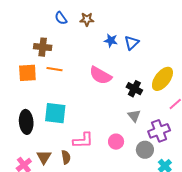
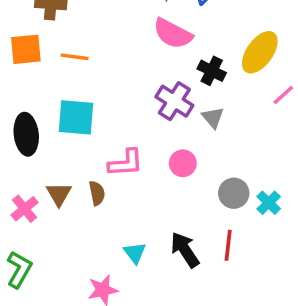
orange line: (55, 69) -> (75, 57), moved
pink semicircle: (100, 75) -> (173, 34), moved
purple cross: (159, 131) -> (174, 101), moved, turned -35
gray circle: (145, 150) -> (234, 193), moved

